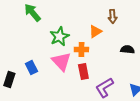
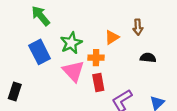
brown arrow: (112, 16) -> (138, 27), moved
blue rectangle: (31, 68) -> (40, 52), moved, size x1.5

